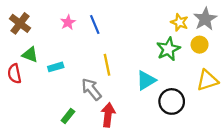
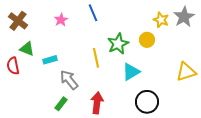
blue line: (95, 25) -> (93, 13), moved
yellow circle: (200, 45) -> (147, 40), moved
green star: (168, 49) -> (118, 44), moved
gray arrow: (91, 89) -> (69, 80), moved
black circle: (172, 101) -> (147, 102), moved

